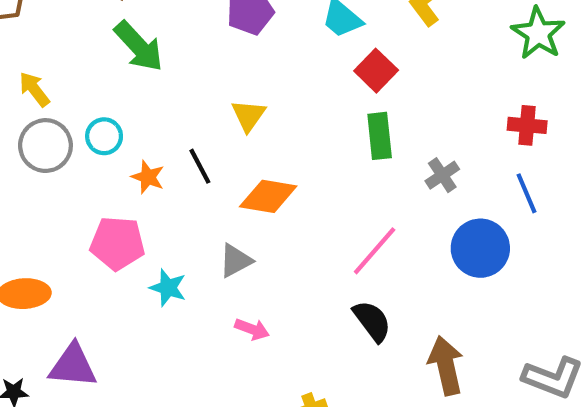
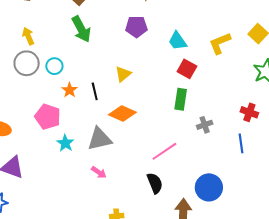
red square: (376, 71) -> (187, 69), turned -30
blue circle: (480, 248) -> (209, 187), moved
gray triangle: (236, 261) -> (100, 139), size x1.5

